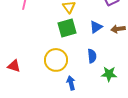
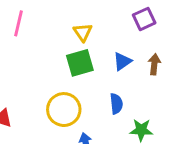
brown arrow: (118, 29) -> (154, 64), turned 104

